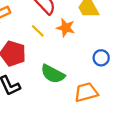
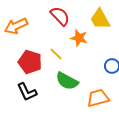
yellow line: (38, 31) -> (56, 54), moved

